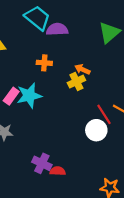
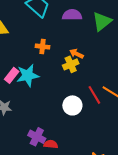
purple semicircle: (57, 29) -> (72, 15), moved
white circle: (96, 130) -> (72, 105), moved

